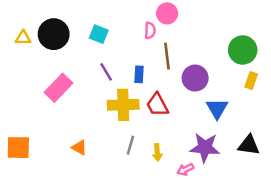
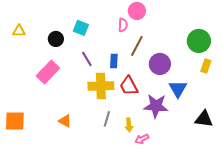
black circle: (54, 34) -> (56, 39), moved, size x0.6
brown line: (167, 56) -> (137, 46), turned 35
purple star: (205, 148) -> (156, 106), moved
pink arrow: (185, 169) -> (142, 139), moved

